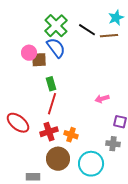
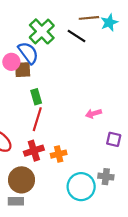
brown line: (109, 36) -> (89, 18), moved
blue semicircle: (56, 48) -> (28, 53), moved
orange cross: (71, 135) -> (59, 154), turned -32
gray cross: (113, 144) -> (106, 177), moved
brown circle: (58, 159) -> (22, 180), moved

